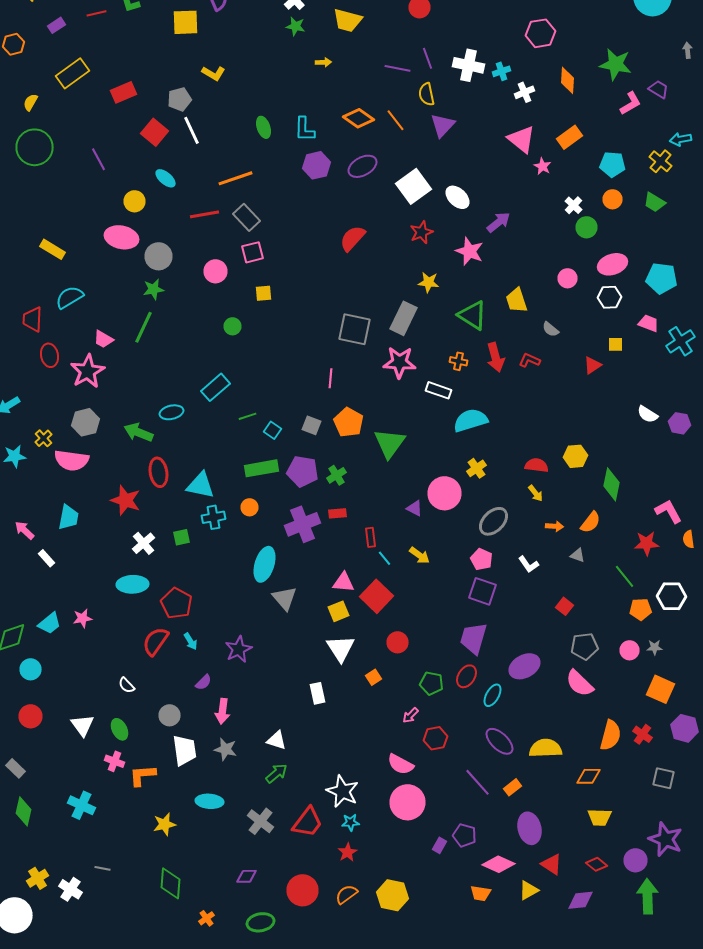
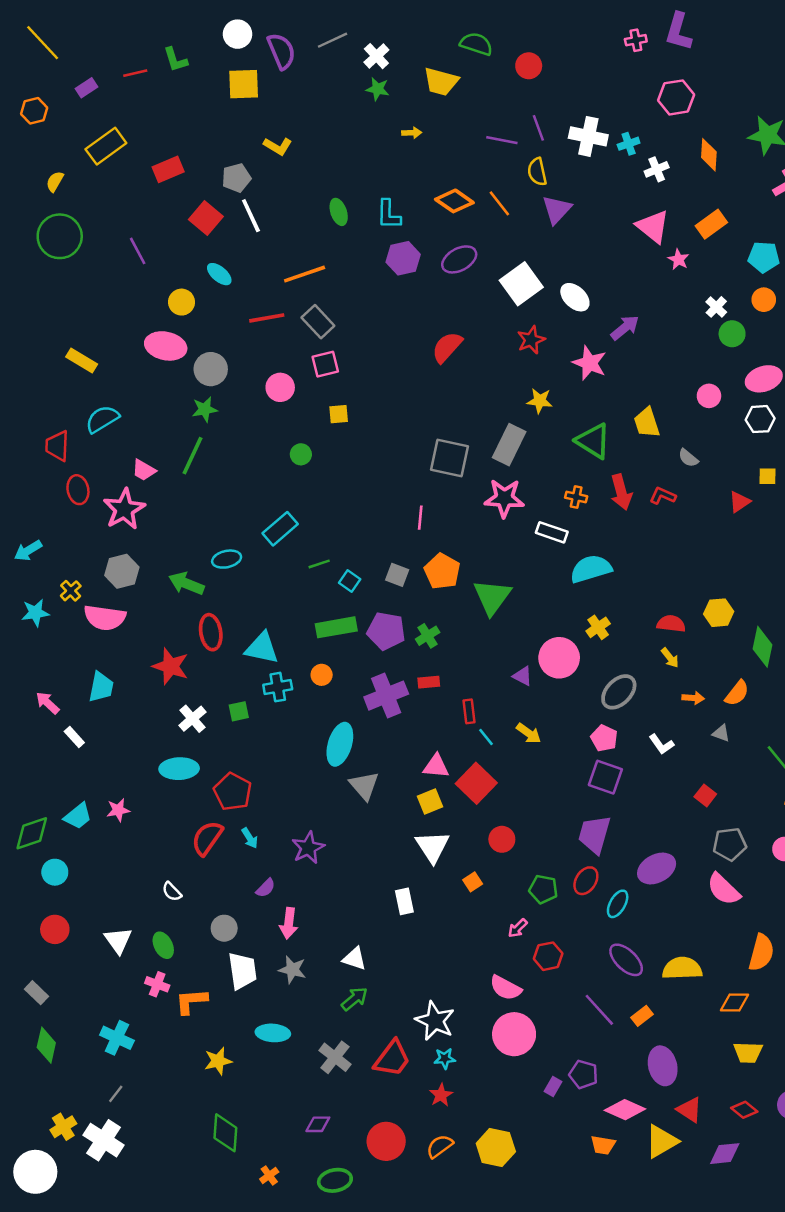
gray line: (102, 868) -> (116, 1094), moved, turned -63
white cross: (70, 889) -> (104, 1140), size x1.4
yellow triangle: (528, 890) -> (661, 1141), size x1.4

